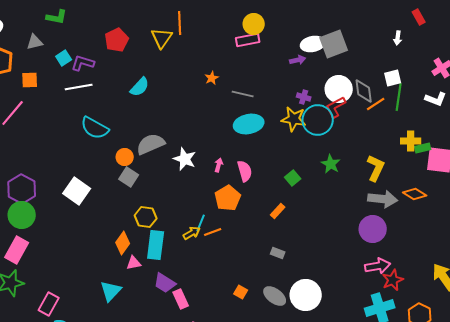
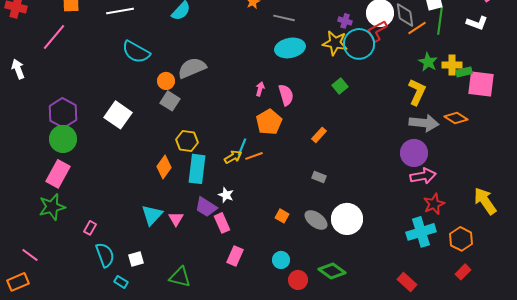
white star: (185, 159) -> (226, 195), moved, size x0.7
green star: (331, 164) -> (428, 62), moved
green square: (293, 178) -> (340, 86), moved
pink triangle: (134, 263) -> (176, 219), moved, turned -49
pink arrow: (378, 266) -> (423, 176), moved
pink rectangle: (49, 304) -> (90, 228), size x0.6

